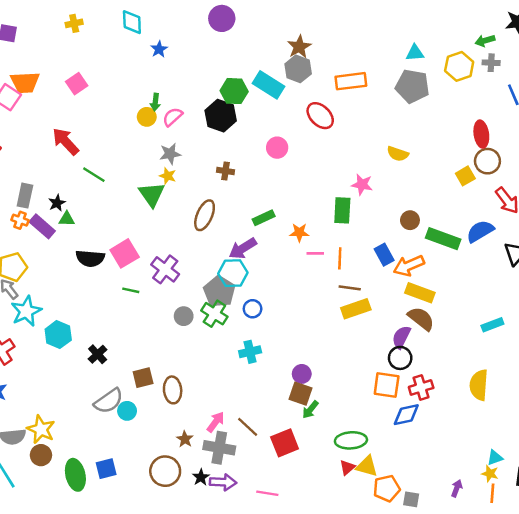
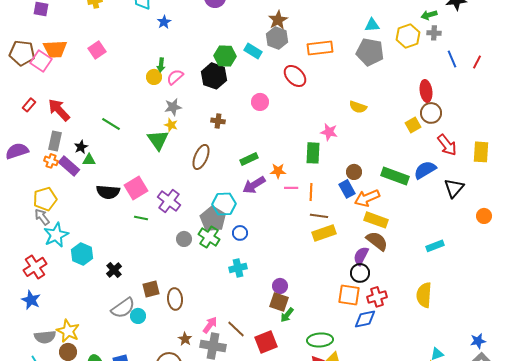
cyan rectangle: (269, 85) -> (253, 51), size x0.7
red arrow: (66, 141) -> (59, 110), moved
brown circle: (410, 220) -> (354, 172), moved
purple arrow: (243, 248) -> (254, 185), moved

